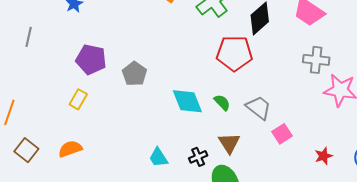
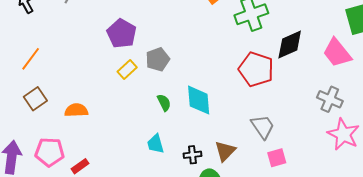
yellow rectangle: (78, 99) -> (127, 69), moved
green semicircle: (222, 102) -> (164, 103), moved

